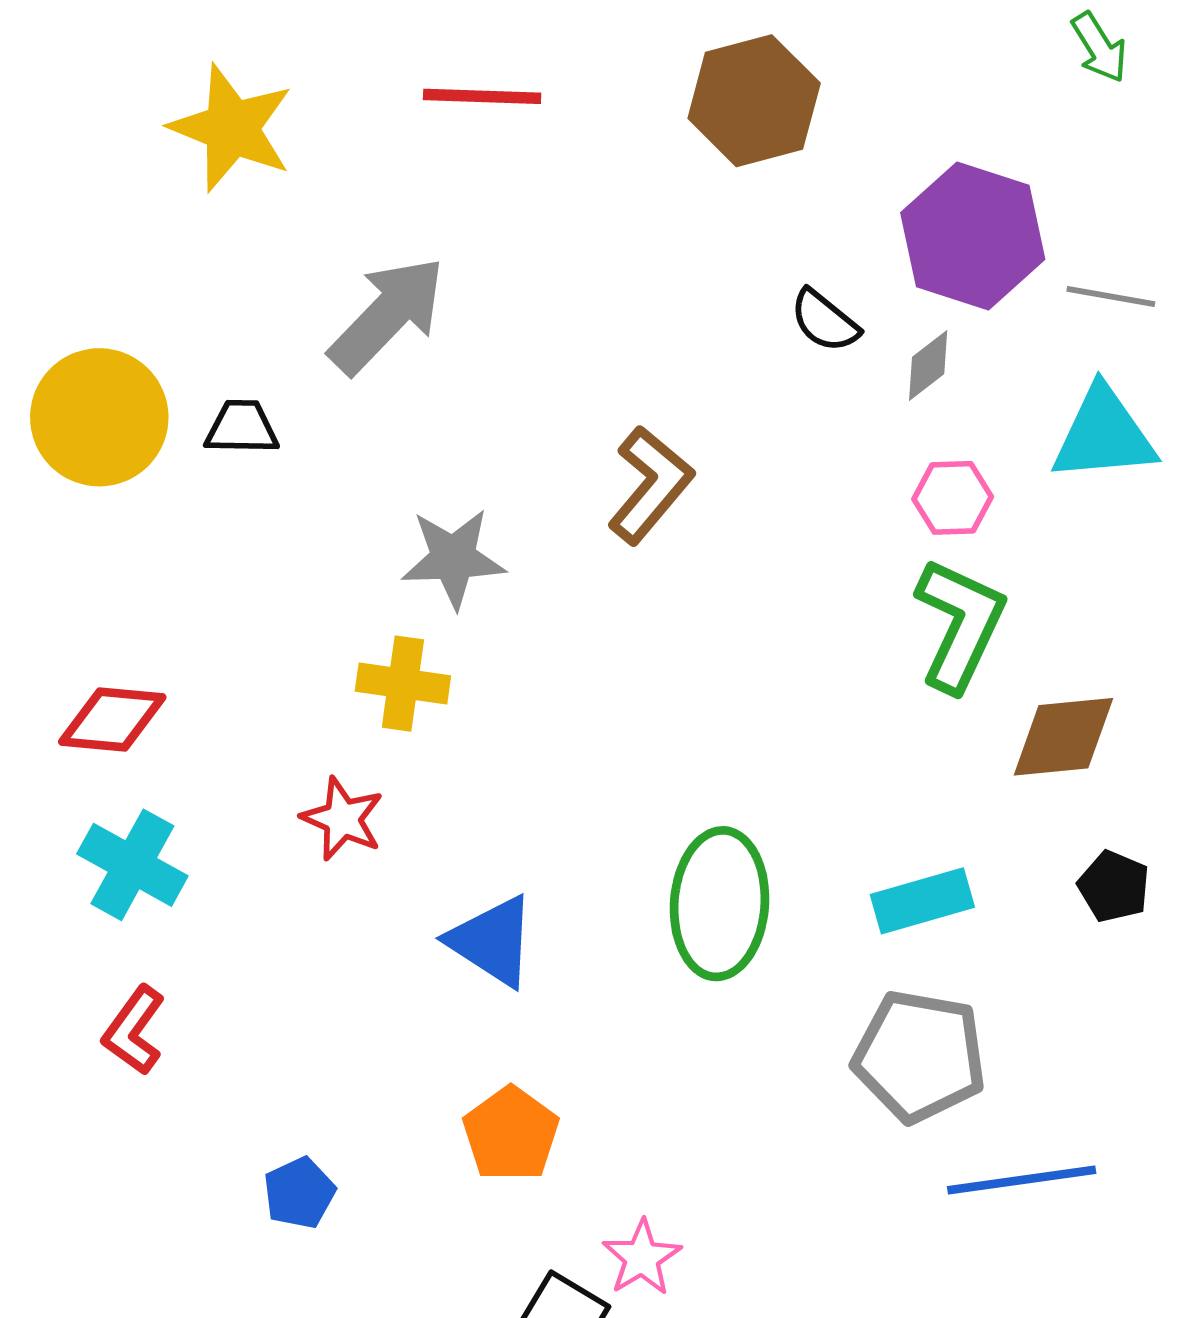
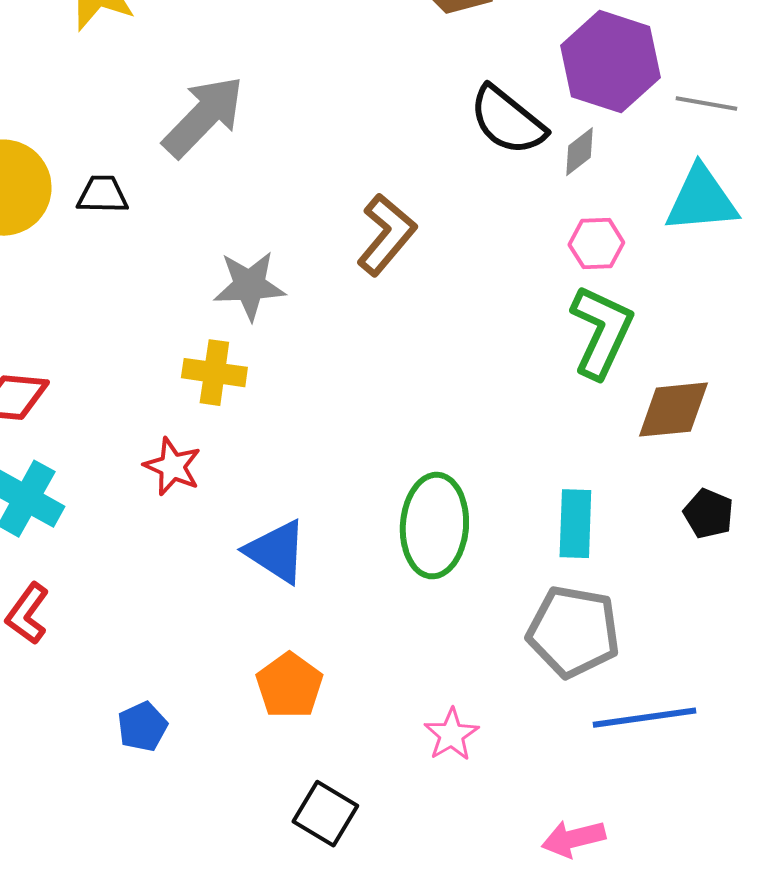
black semicircle: (825, 321) -> (507, 121), size x1.6
cyan rectangle: (922, 901) -> (575, 524), turned -72
pink star: (642, 1258) -> (451, 735), moved

